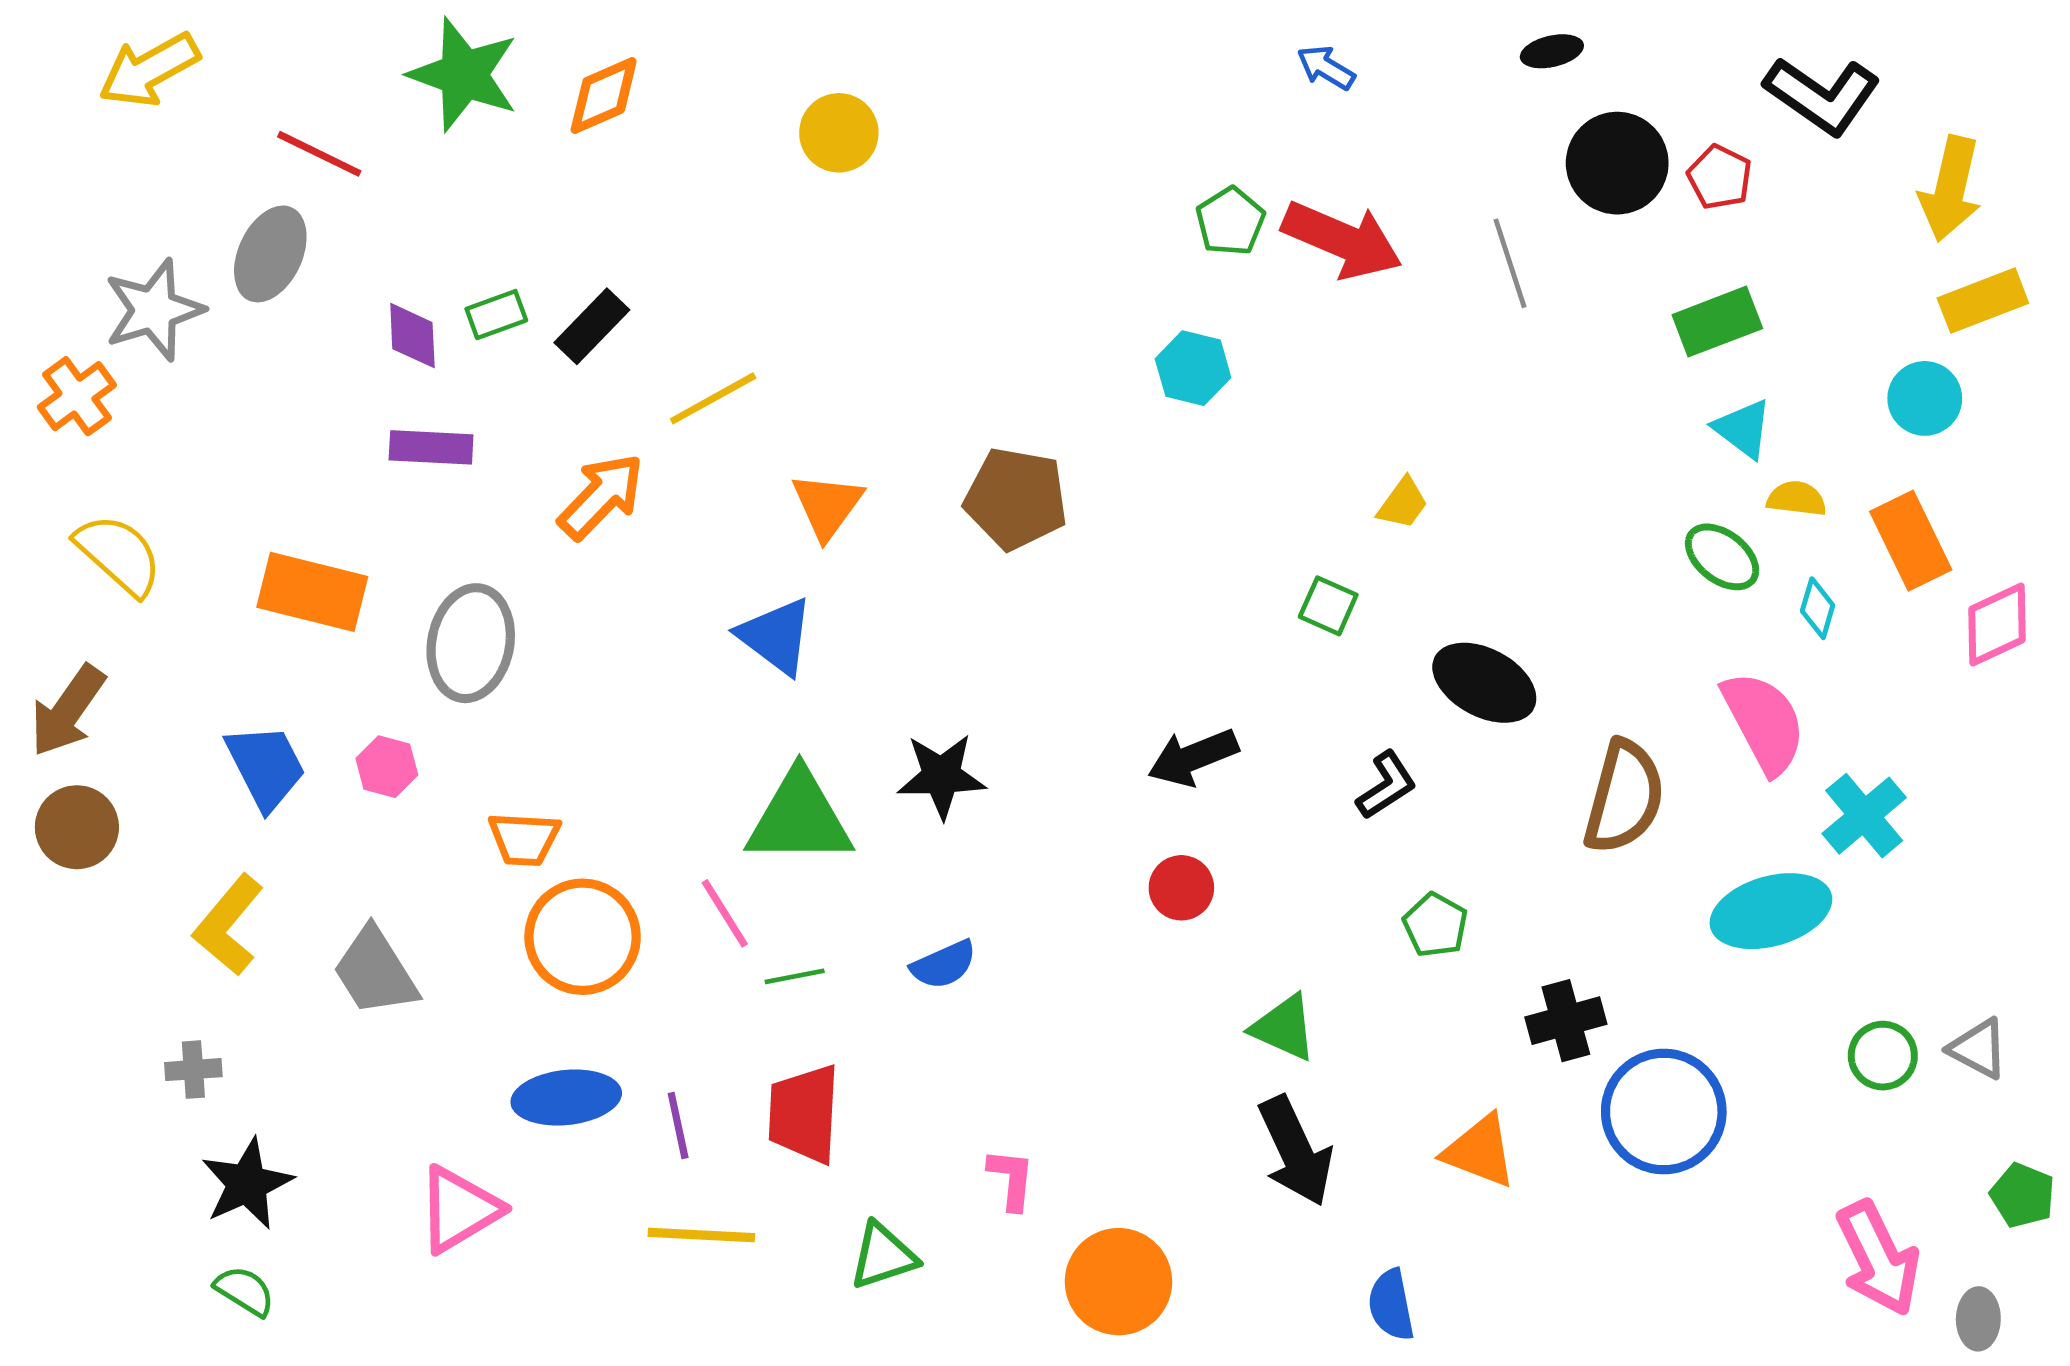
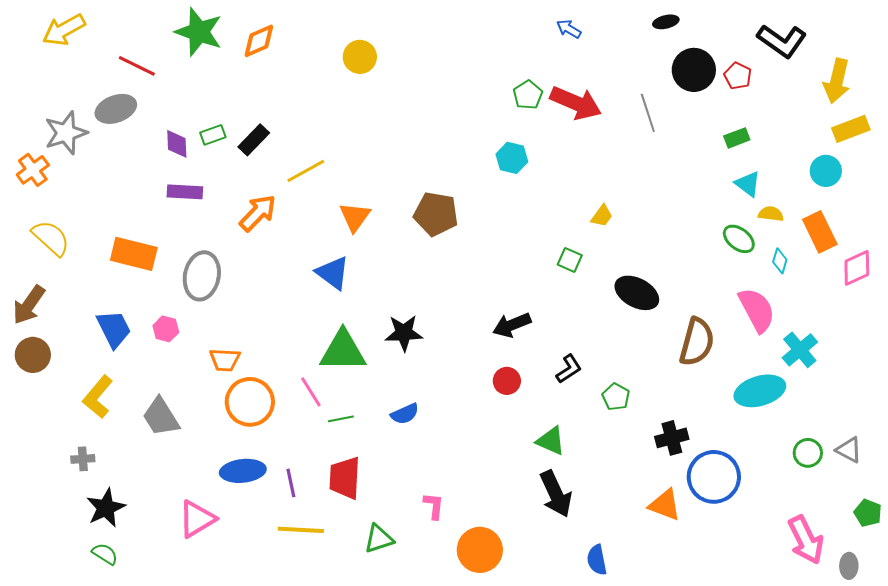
gray ellipse: (270, 254) -> (116, 109), turned 45
green rectangle: (1717, 322) -> (737, 138), size x0.7
black L-shape: (1386, 785) -> (569, 369), moved
orange triangle: (1480, 1151) -> (665, 505), moved

